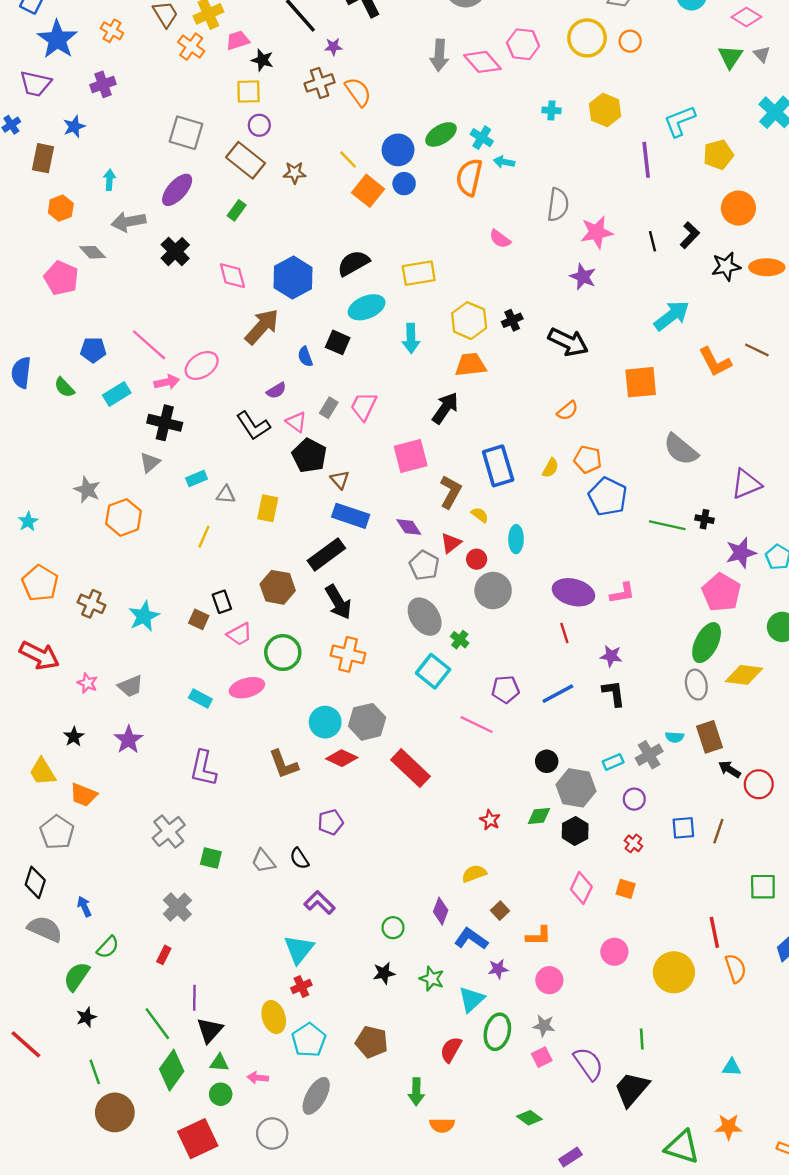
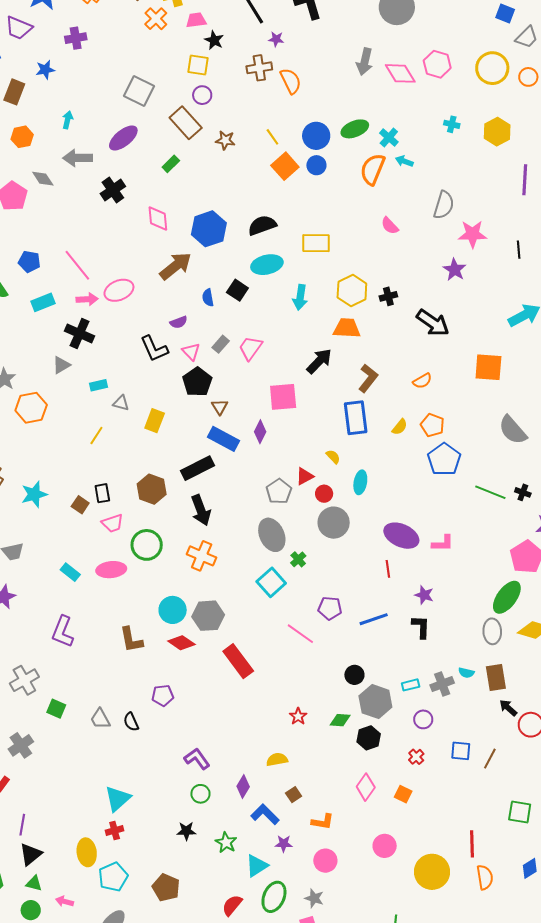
brown L-shape: (450, 492) -> (368, 378), moved
purple diamond: (409, 527) -> (260, 432), moved, turned 50
purple L-shape: (319, 903) -> (197, 759), moved

